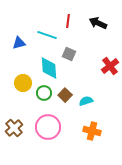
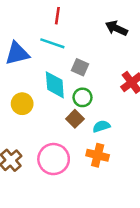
red line: (68, 21) -> (57, 16), moved
blue triangle: (19, 43) -> (17, 53), size x1.5
green circle: (44, 93) -> (82, 97), moved
orange cross: (92, 131) -> (98, 155), moved

